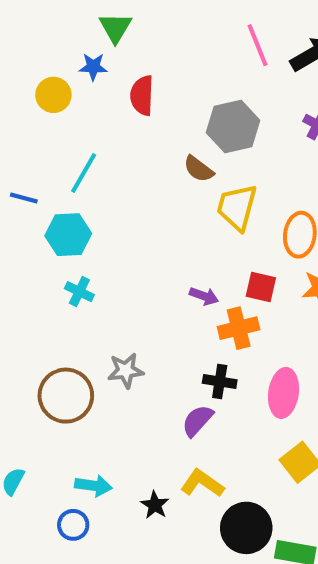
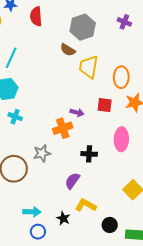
orange cross: (239, 328) -> (63, 128), moved
pink ellipse: (284, 393) -> (121, 139), moved
purple semicircle: (197, 421) -> (72, 181), moved
blue circle: (73, 525) -> (38, 232), moved
black circle: (246, 528) -> (110, 225), size x0.6

